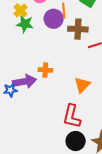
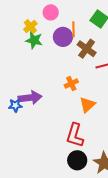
brown cross: (78, 29) -> (87, 49), turned 30
orange cross: (45, 70) -> (71, 83), moved, turned -32

